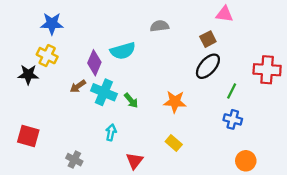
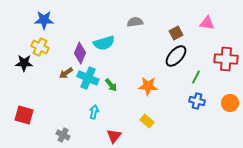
pink triangle: (224, 14) -> (207, 23), moved
orange circle: (246, 161) -> (230, 103), moved

